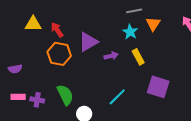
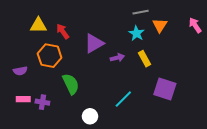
orange hexagon: (59, 54) -> (50, 56), moved
green semicircle: (65, 95) -> (71, 84), moved

